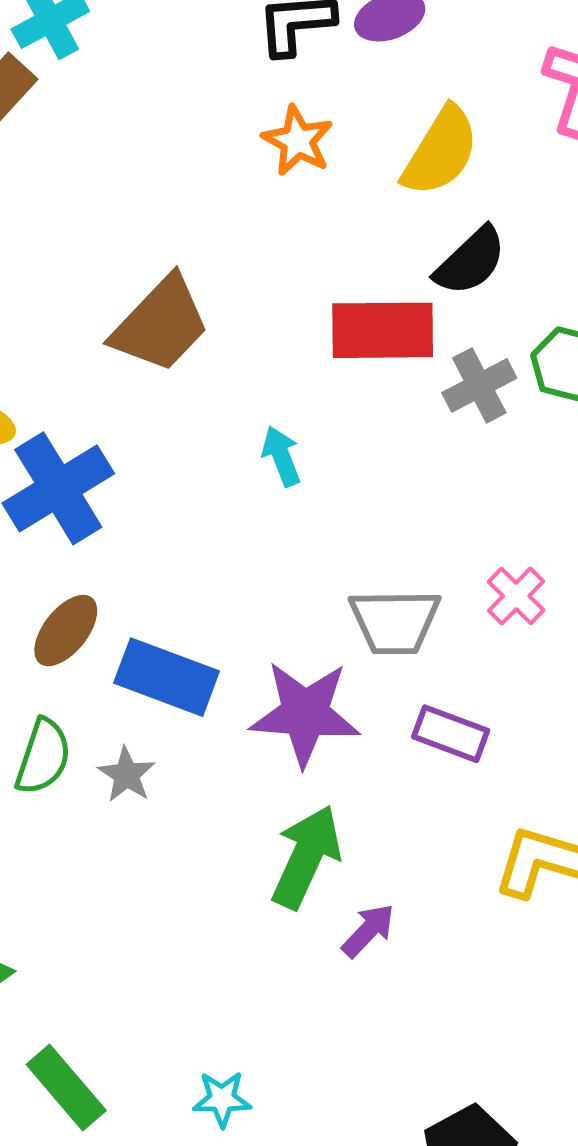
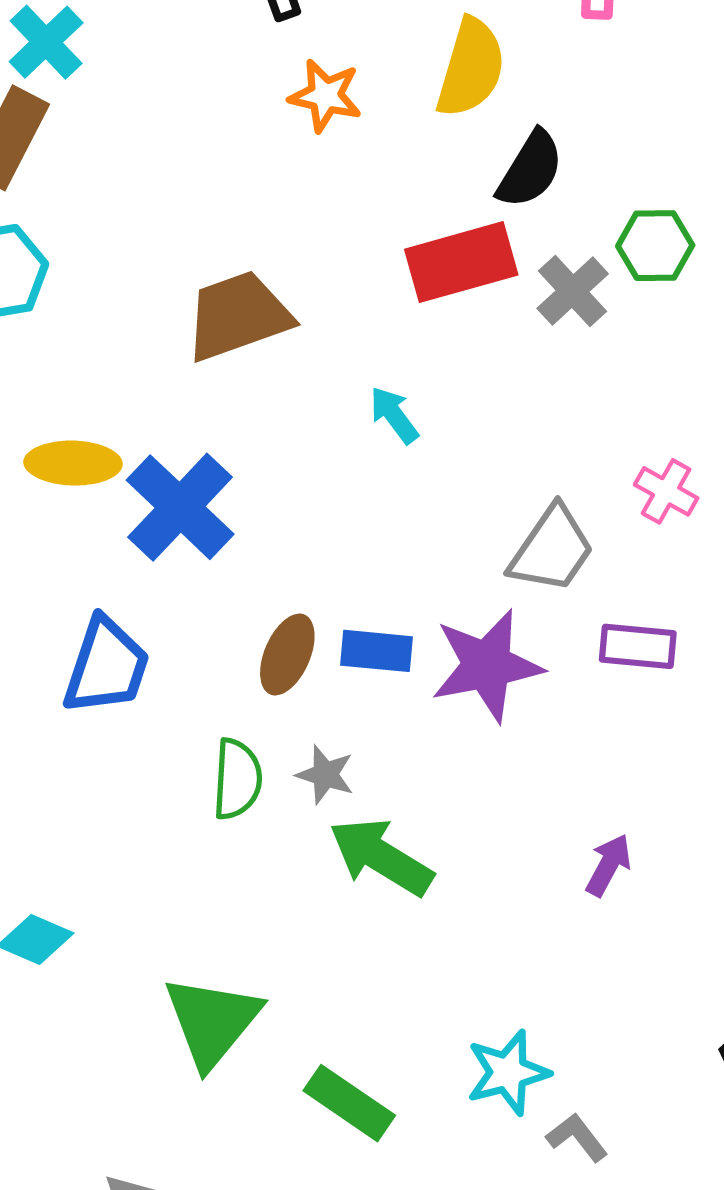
brown trapezoid: (161, 324) -> (238, 316), turned -138
gray trapezoid: (395, 621) -> (552, 549), turned -40
brown ellipse: (66, 631) -> (287, 655), moved
blue rectangle: (167, 677) -> (377, 651), moved, size x0.7
green arrow: (306, 857) -> (381, 857), moved, turned -68
cyan star: (222, 1099) -> (508, 1073), size x1.4

